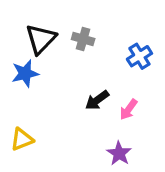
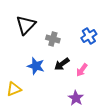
gray cross: (83, 39) -> (53, 39), moved
blue star: (25, 73) -> (36, 66), moved, turned 30

